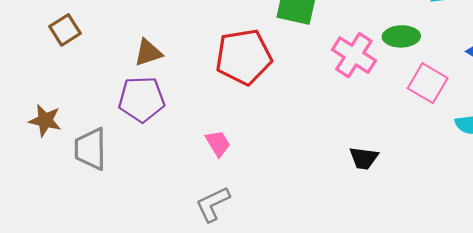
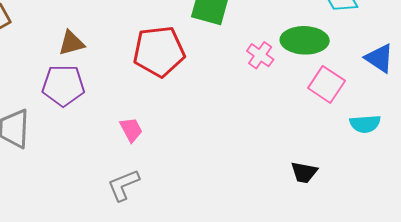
green ellipse: (401, 36) -> (305, 40), size x1.4
pink cross: (354, 55) -> (260, 55), size x0.7
black trapezoid: (364, 158) -> (304, 172), moved

